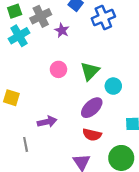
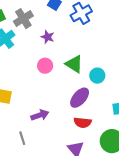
purple star: (62, 30) -> (48, 37), moved
green triangle: (90, 71) -> (74, 64), turned -36

